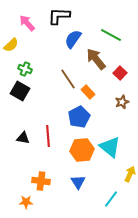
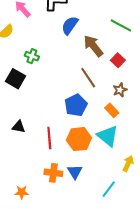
green line: (111, 35) -> (121, 25), moved
green cross: (25, 69) -> (32, 56), moved
brown line: (68, 79) -> (88, 78), moved
orange rectangle: (88, 92) -> (112, 110), moved
red line: (48, 136) -> (49, 138), moved
orange cross: (41, 181) -> (53, 173), moved

